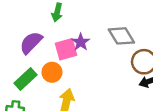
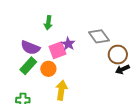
purple semicircle: (31, 43) -> (30, 48), turned -108
green rectangle: (26, 79) -> (28, 66), moved

